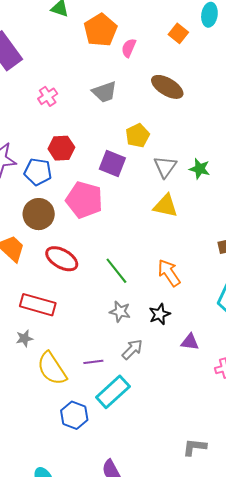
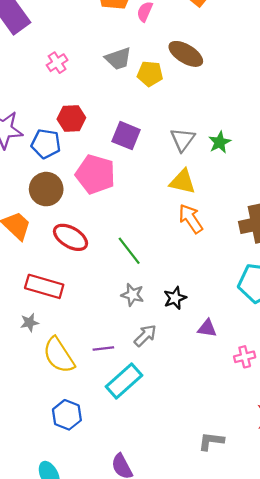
yellow pentagon: (137, 136) -> (150, 74), moved, turned 30
green star: (200, 169) -> (220, 142), turned 30
orange arrow: (169, 273) -> (191, 219), moved
blue hexagon: (74, 415) -> (67, 415), moved

